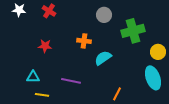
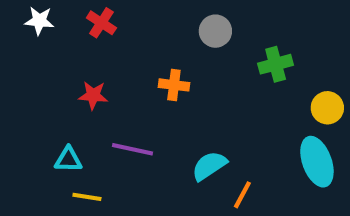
green cross: (133, 31) -> (276, 64), size x0.7
cyan semicircle: (103, 58) -> (209, 166), moved
purple line: (71, 81) -> (133, 149), moved

